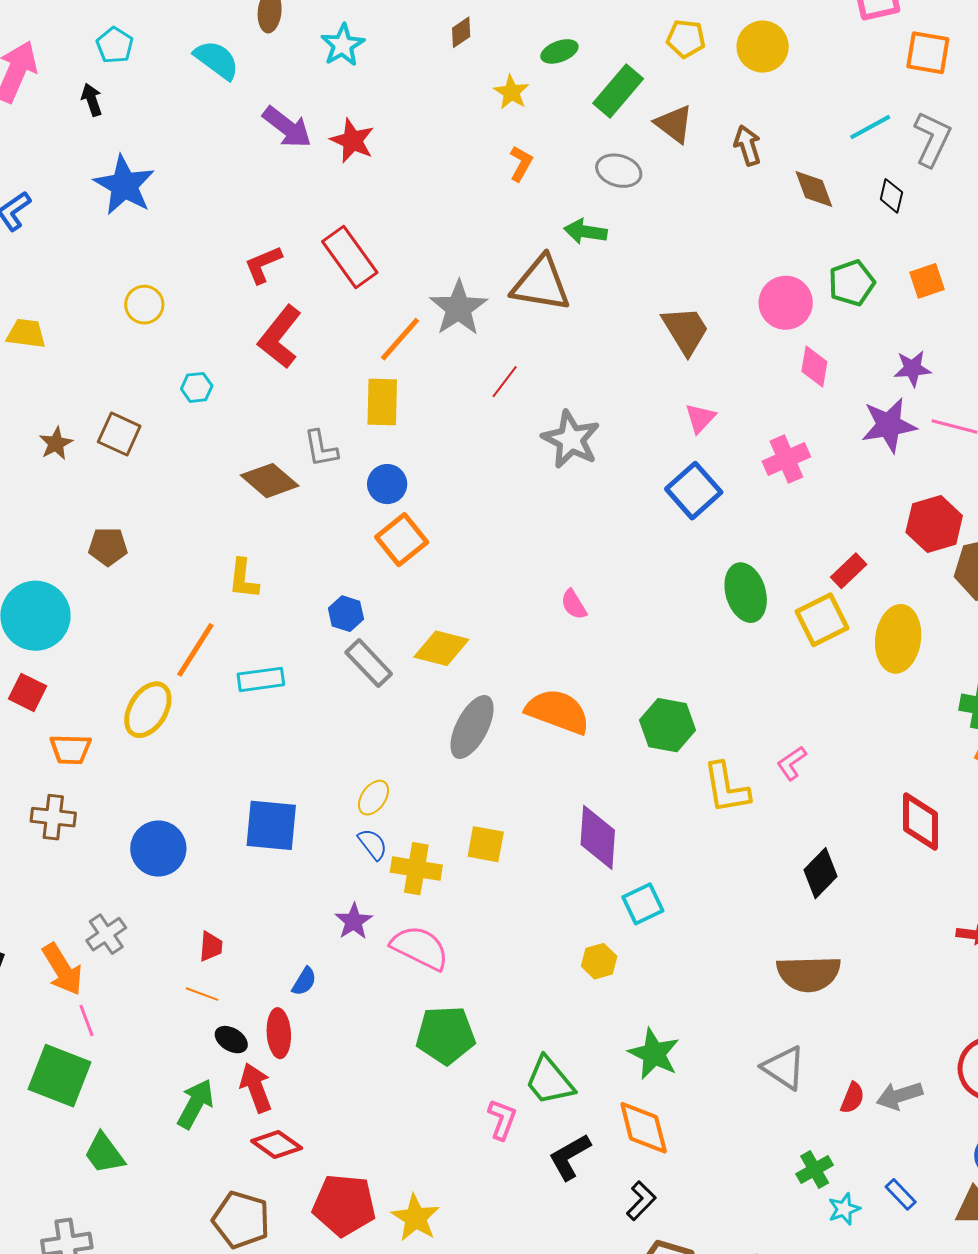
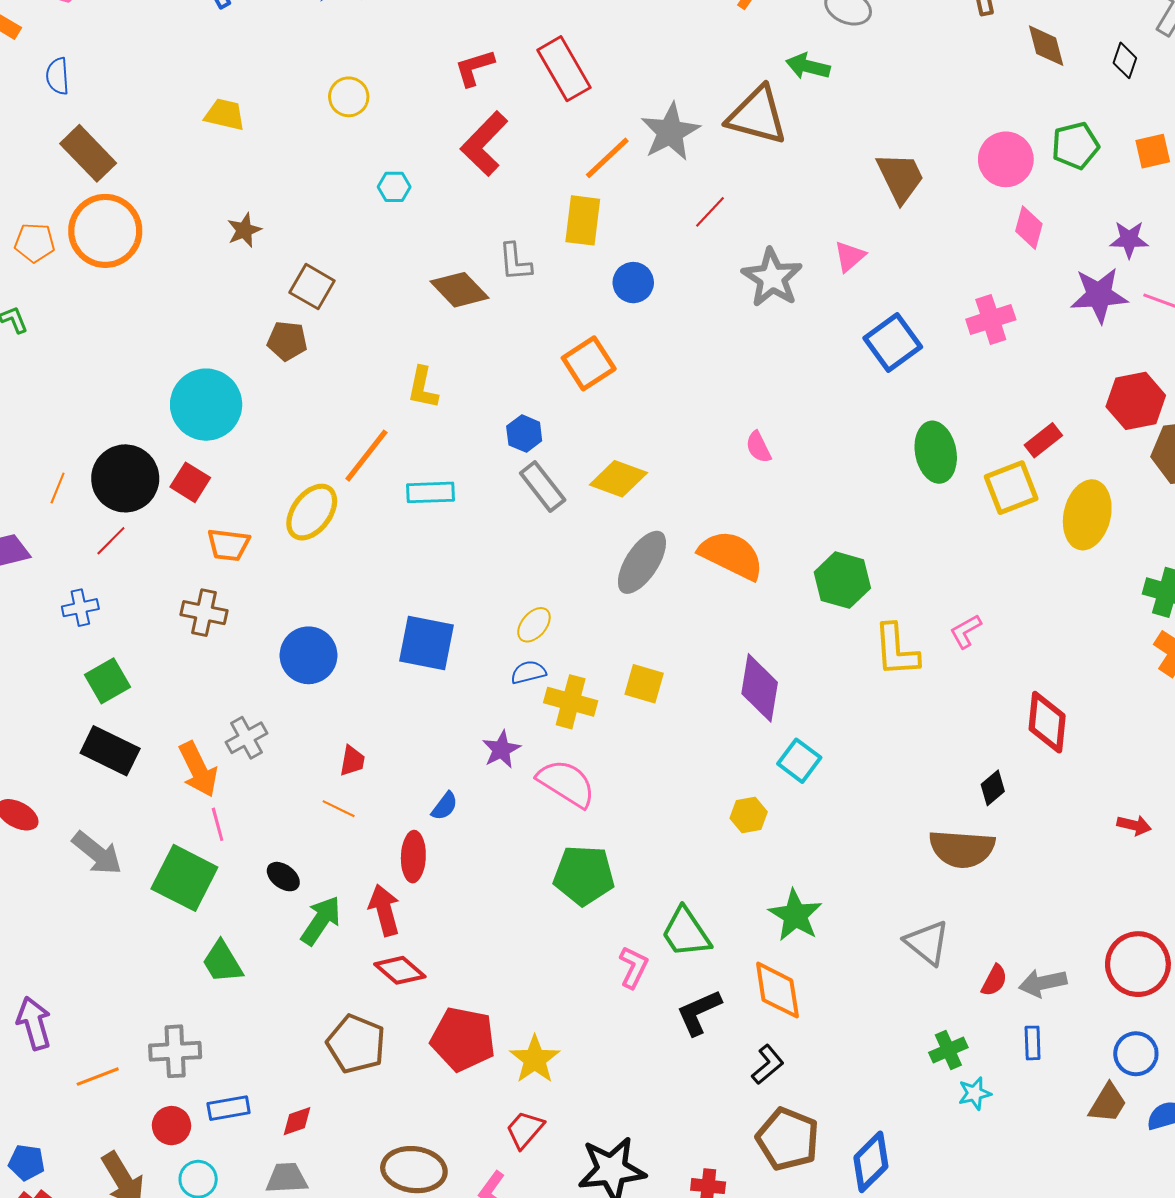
pink triangle: (700, 418) -> (850, 256), moved
brown square: (119, 434) -> (312, 287), moved
blue circle: (387, 484) -> (633, 283), moved
red diamond: (920, 821) -> (1047, 722), moved
blue semicircle: (373, 844) -> (528, 672), turned -72
black diamond: (820, 873) -> (993, 788), moved, size x0.7
cyan square: (643, 904) -> (799, 761), turned -33
black ellipse: (231, 1040) -> (283, 877), moved
blue rectangle: (901, 1194) -> (1033, 1043), moved, turned 36

